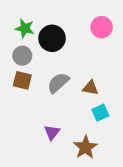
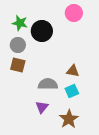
pink circle: (102, 27) -> (74, 13), moved
gray semicircle: (58, 83) -> (48, 84), moved, turned 42
cyan square: (100, 113) -> (72, 91), moved

